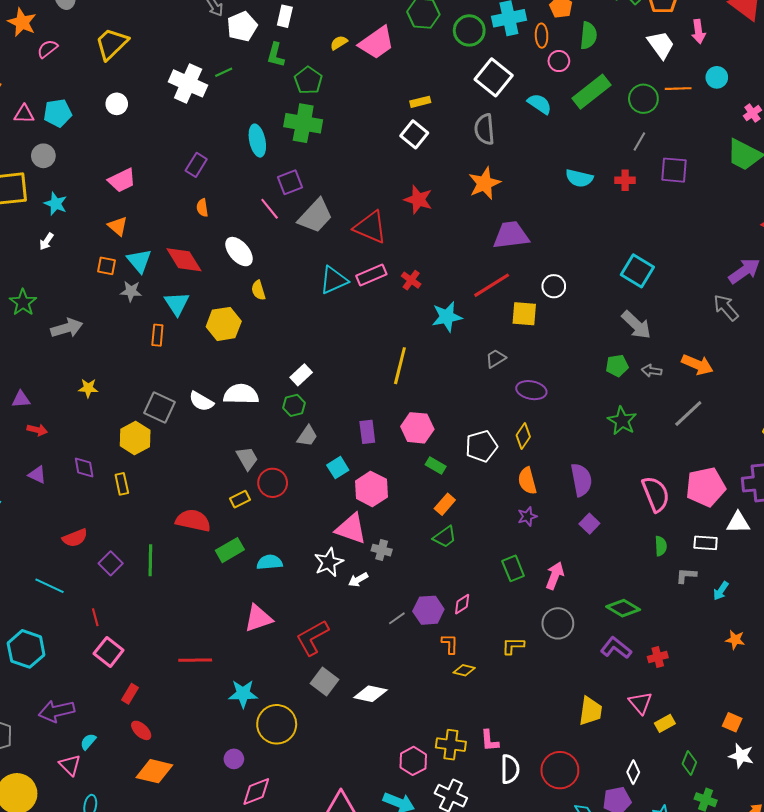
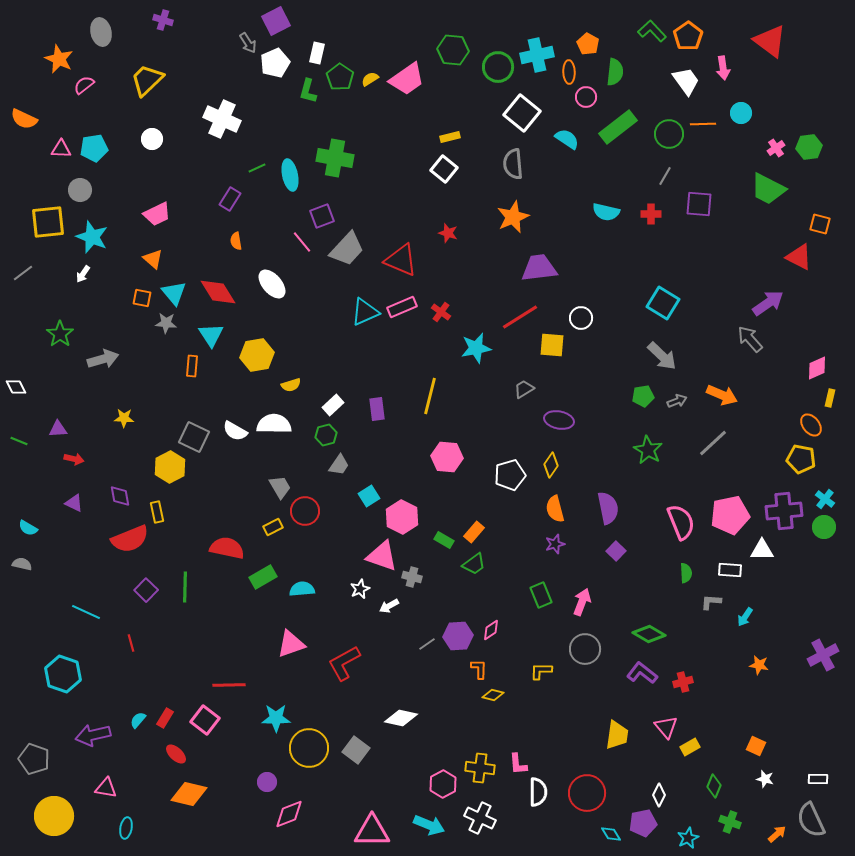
green line: (224, 72) -> (257, 168), moved
green pentagon: (308, 80) -> (340, 77), moved
red star: (418, 200) -> (448, 233), size x0.7
cyan star: (56, 204) -> (92, 237), size x1.4
yellow semicircle: (258, 290) -> (291, 385), moved, turned -90
gray arrow: (652, 371) -> (677, 401), turned 150
purple rectangle: (367, 432) -> (377, 409), moved
green rectangle: (436, 466) -> (444, 540), moved
red semicircle: (75, 538) -> (130, 539), moved, size x1.5
white star: (329, 562) -> (360, 589), size x0.7
pink square: (109, 652) -> (205, 720), moved
gray square: (325, 681) -> (356, 750), moved
cyan semicircle: (88, 742) -> (138, 720), moved
white star: (741, 756) -> (765, 779), size x0.7
pink triangle: (70, 765) -> (106, 788), turned -35

